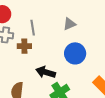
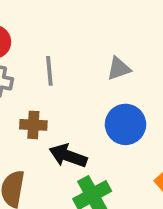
brown cross: (24, 46) -> (33, 125), moved

